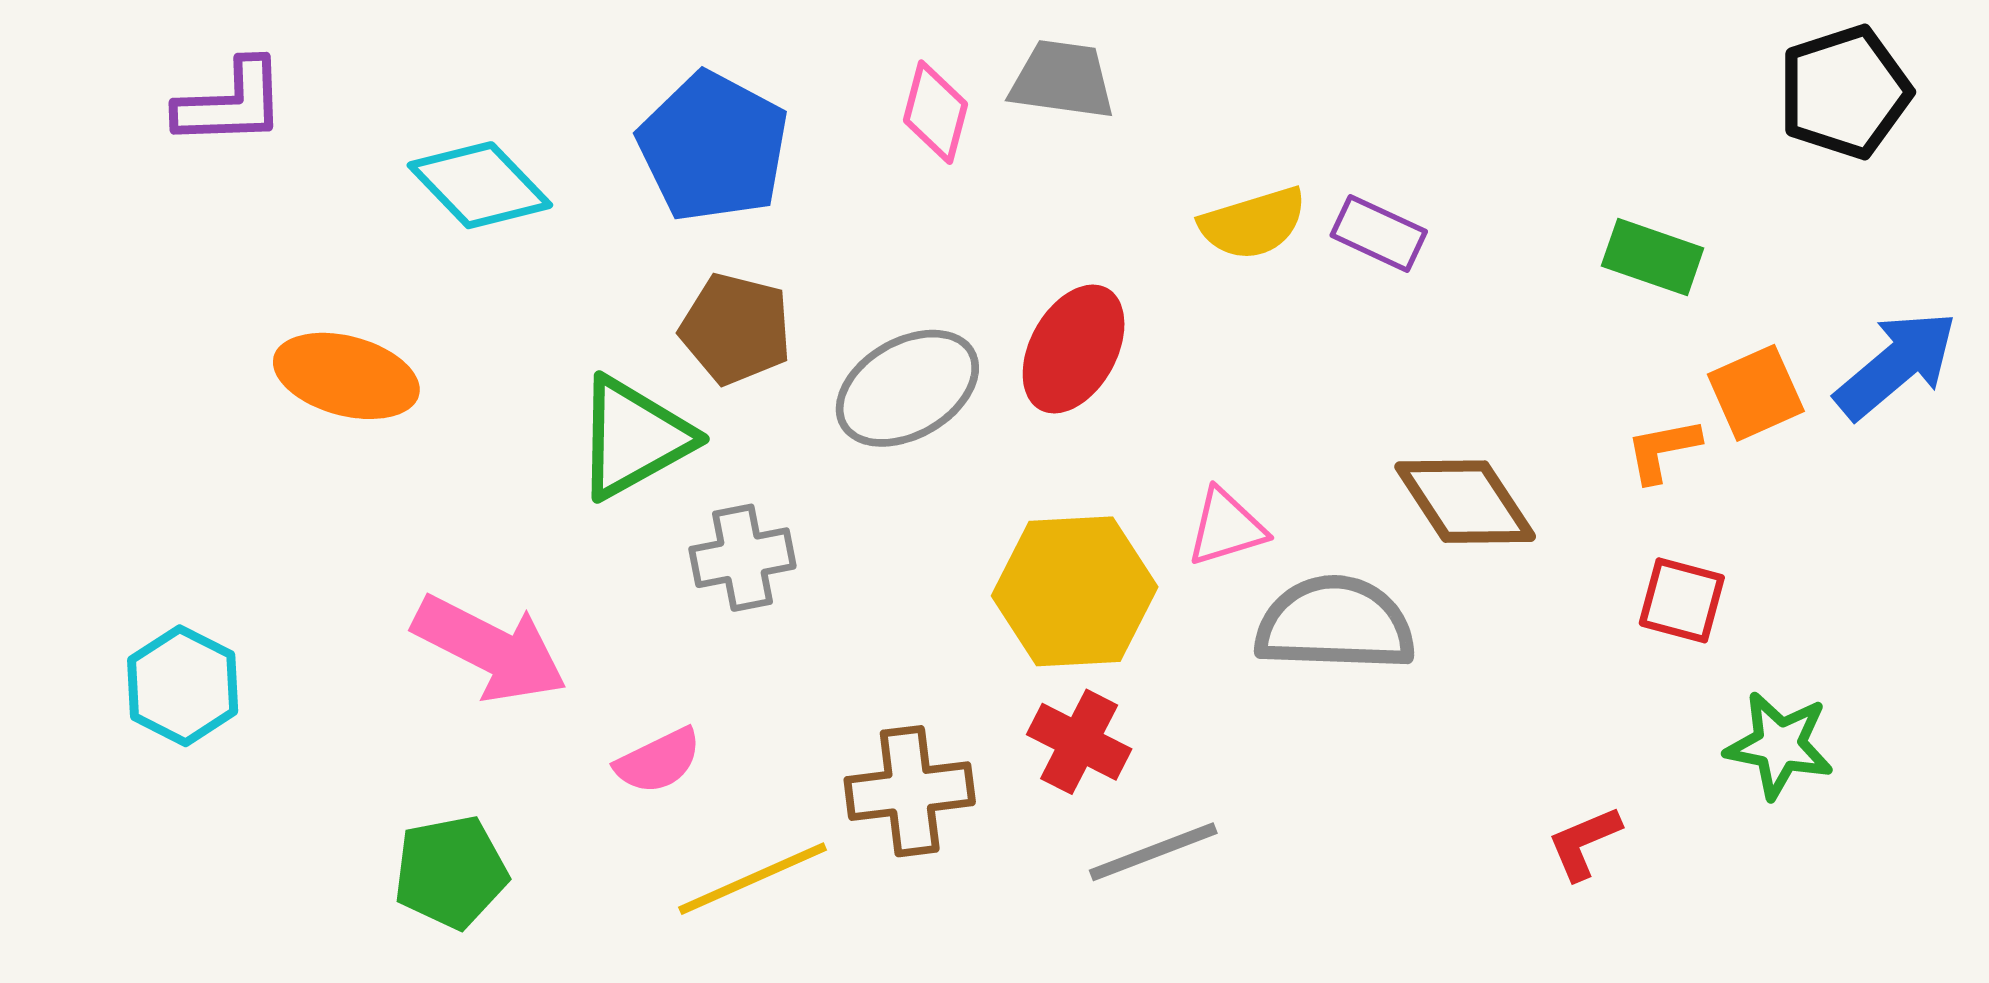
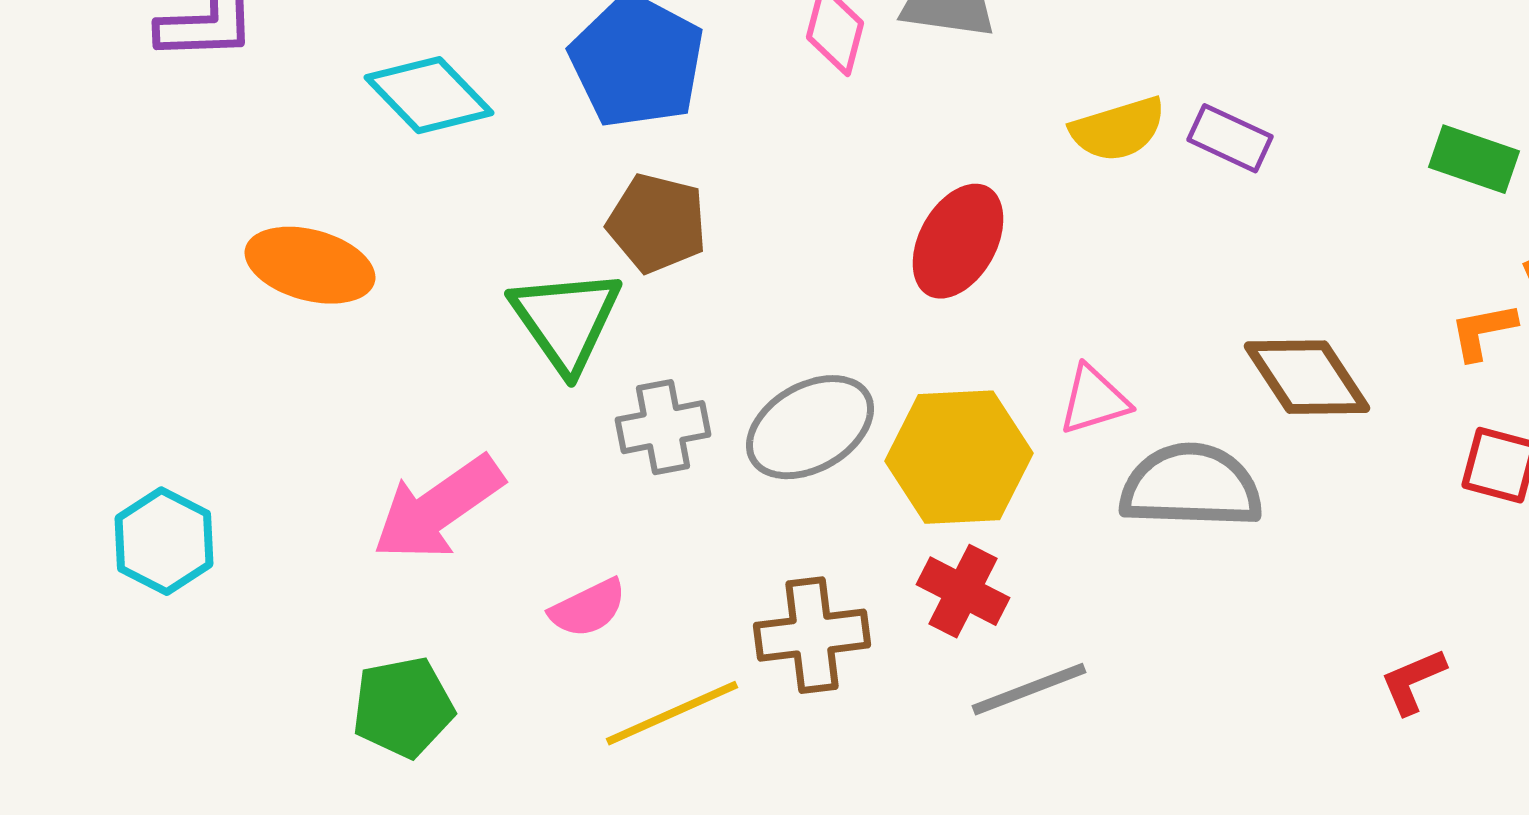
gray ellipse: (907, 388) -> (810, 427), moved
green triangle: (634, 438) -> (566, 320), turned -36
pink arrow: (490, 649) -> (438, 508), turned 118

